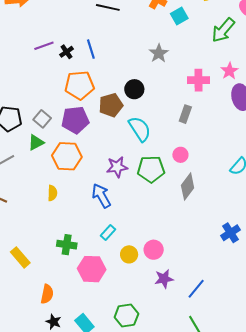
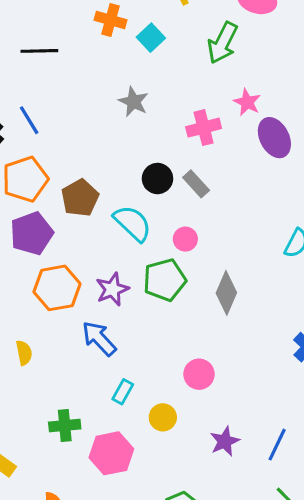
black circle: (134, 89) -> (157, 179), moved
gray rectangle: (185, 114) -> (196, 184), turned -48
pink circle: (180, 155) -> (185, 239), moved
orange hexagon: (67, 156) -> (57, 288), moved
pink circle: (154, 250) -> (199, 374), moved

